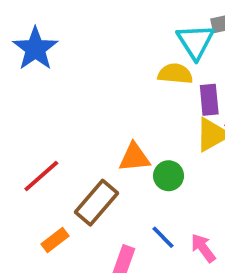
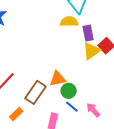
orange triangle: (134, 157) -> (58, 79), moved
green circle: (169, 176) -> (69, 91), moved

